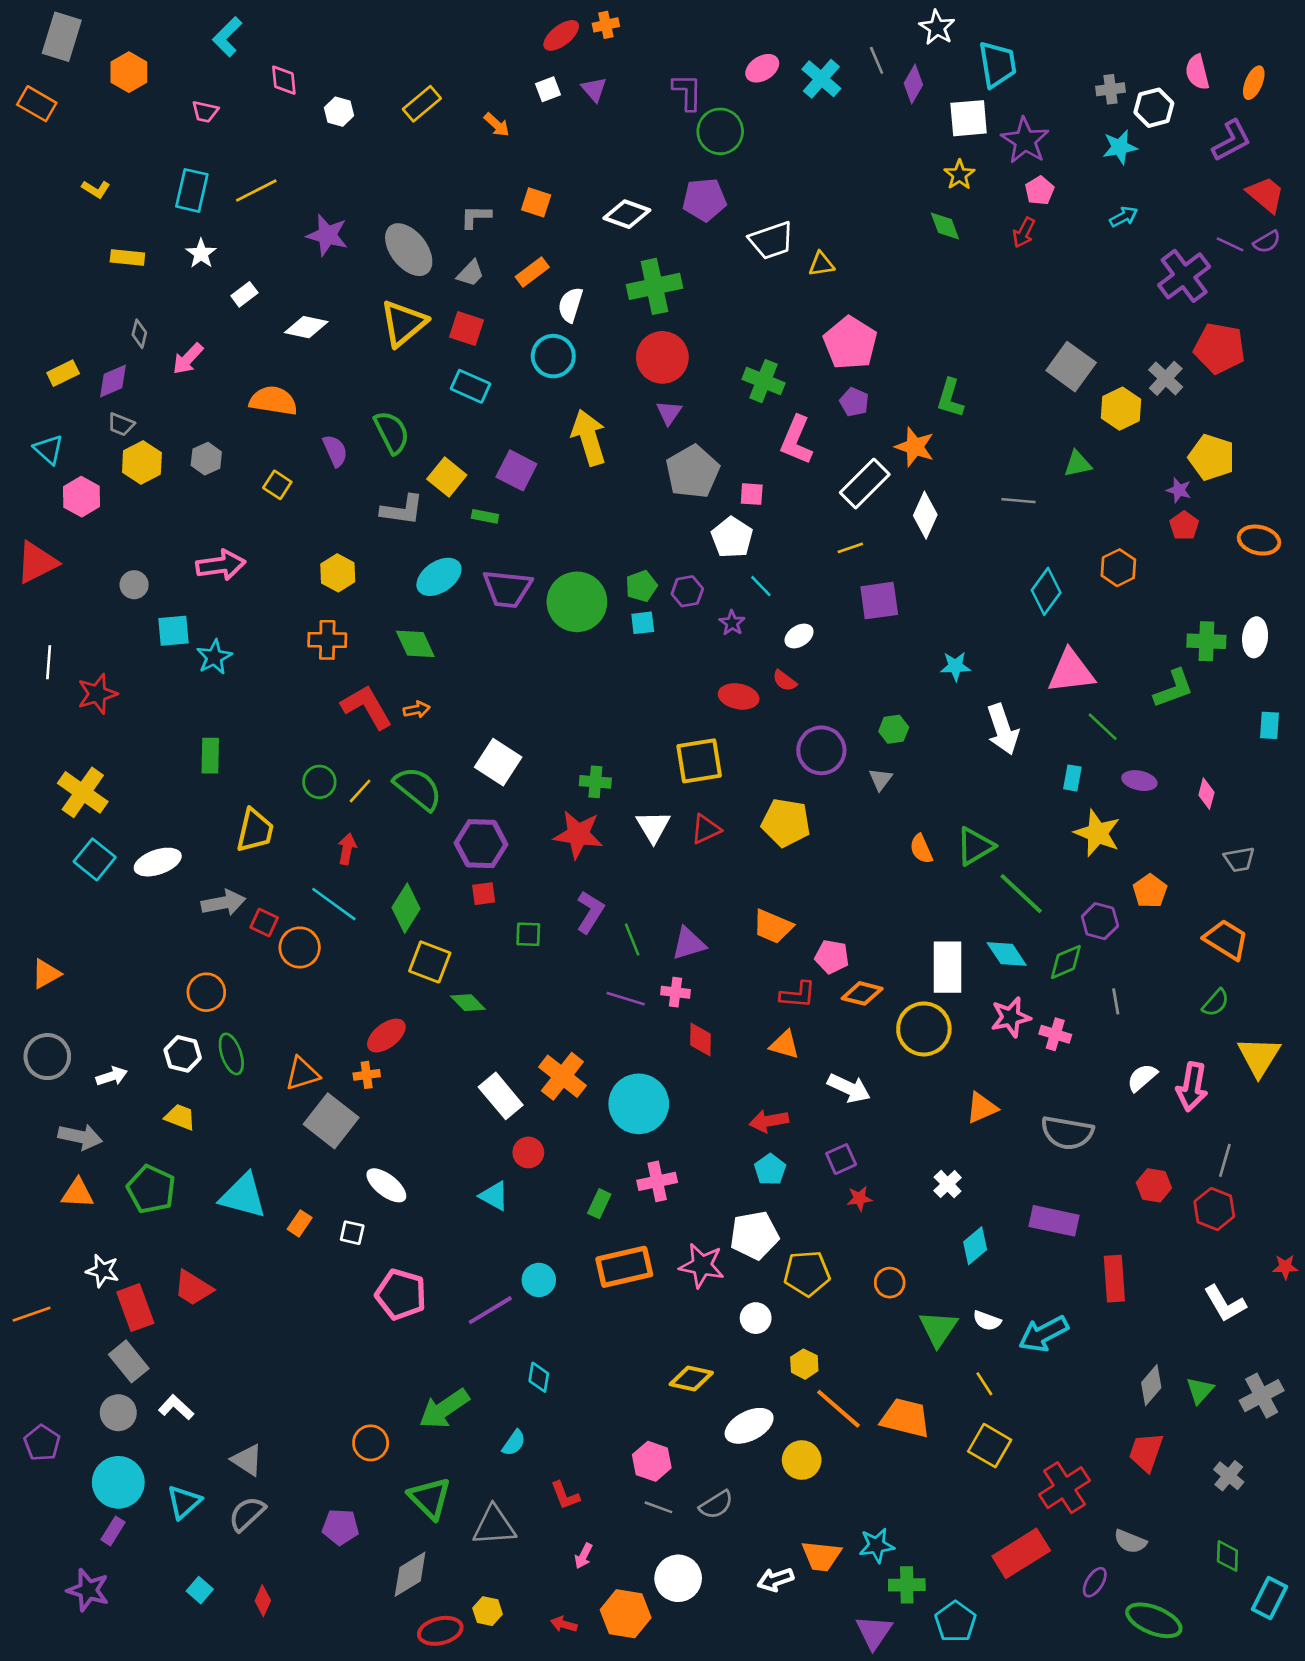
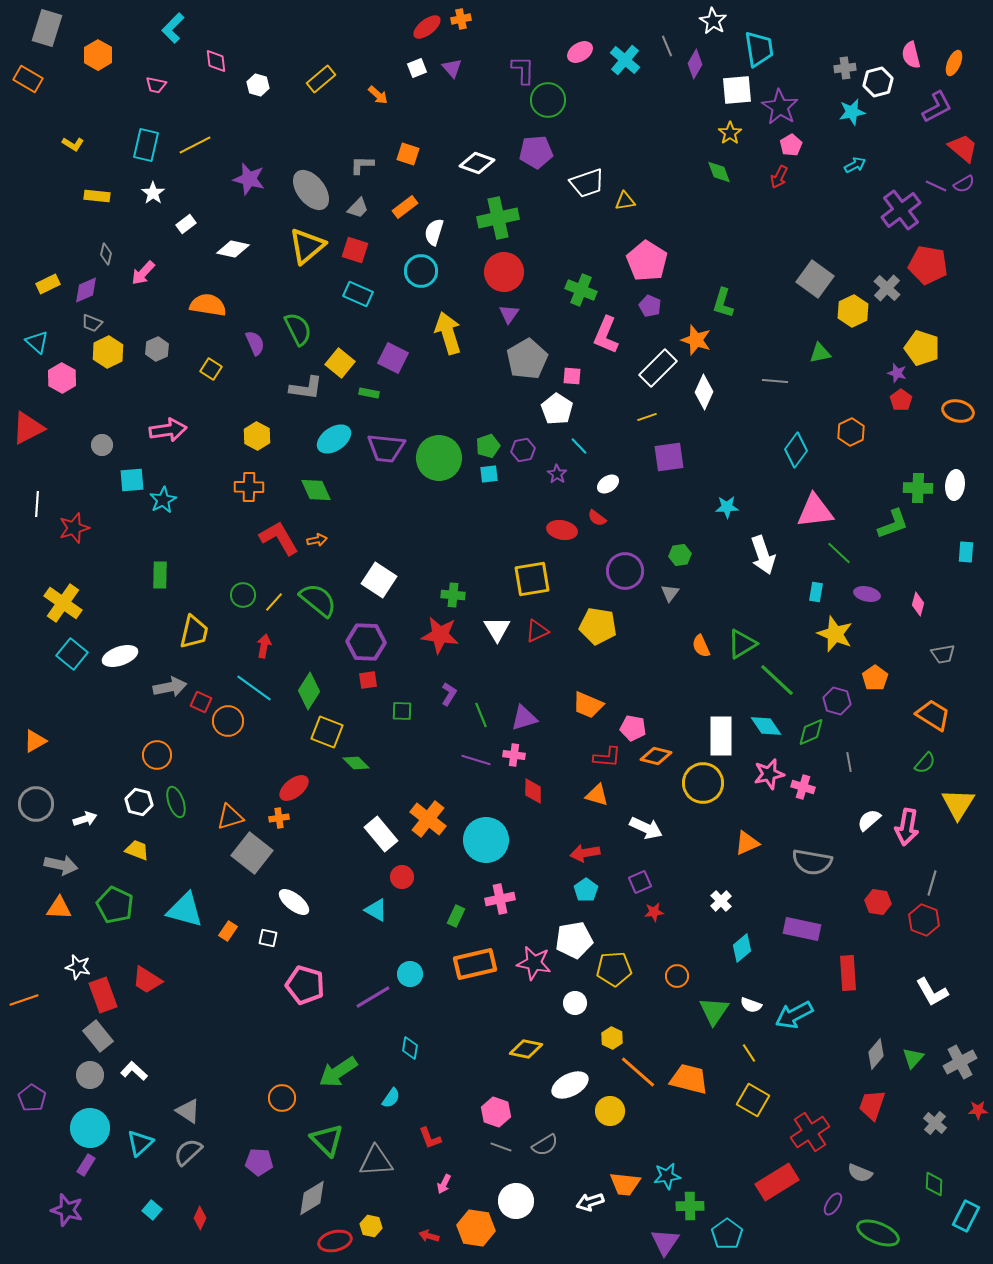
purple L-shape: (590, 912) -> (449, 694), size x0.7
red star: (1285, 1267) -> (978, 1110), moved

